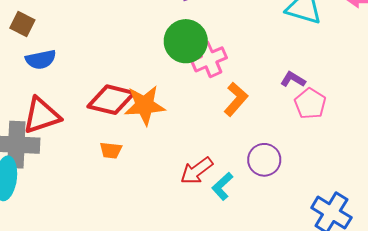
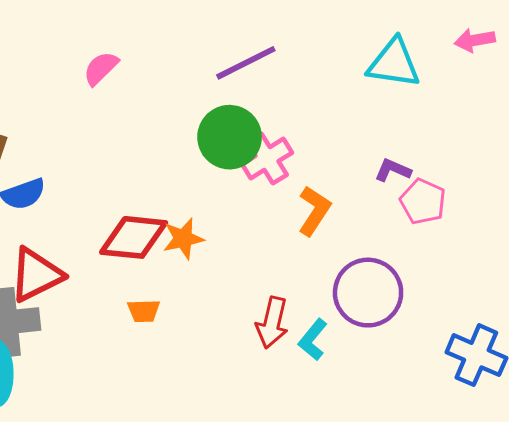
orange star: (145, 105) -> (183, 239), size x0.7
purple circle: (264, 160) -> (368, 293), size x1.4
red arrow: (197, 171) -> (272, 323), turned -32

